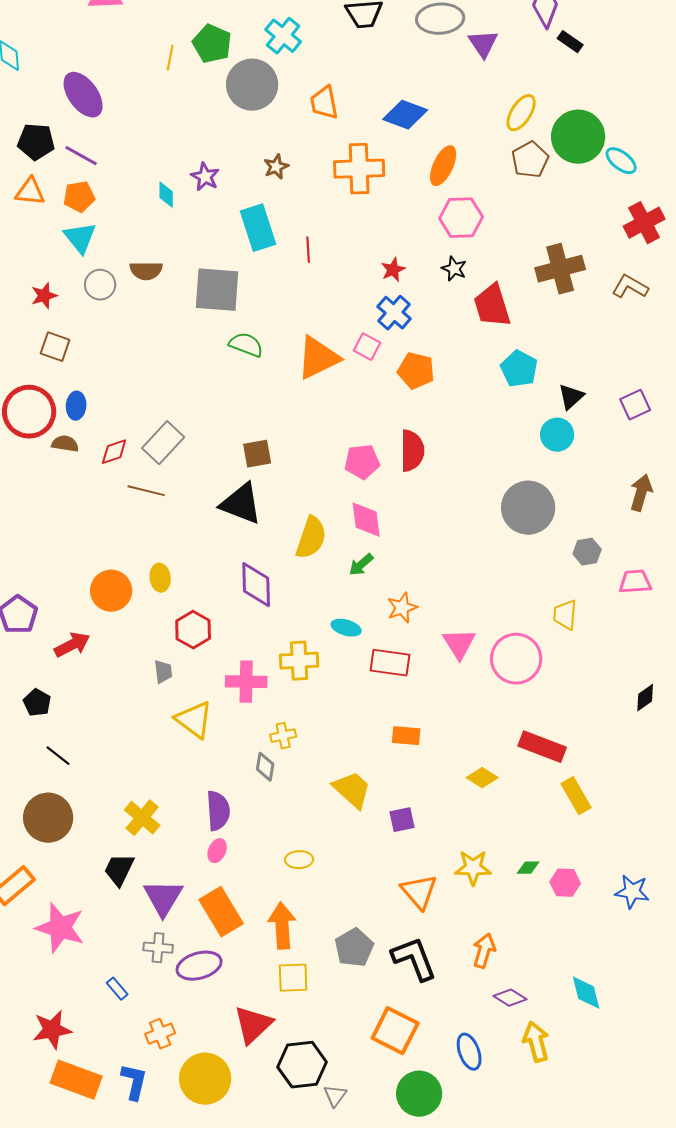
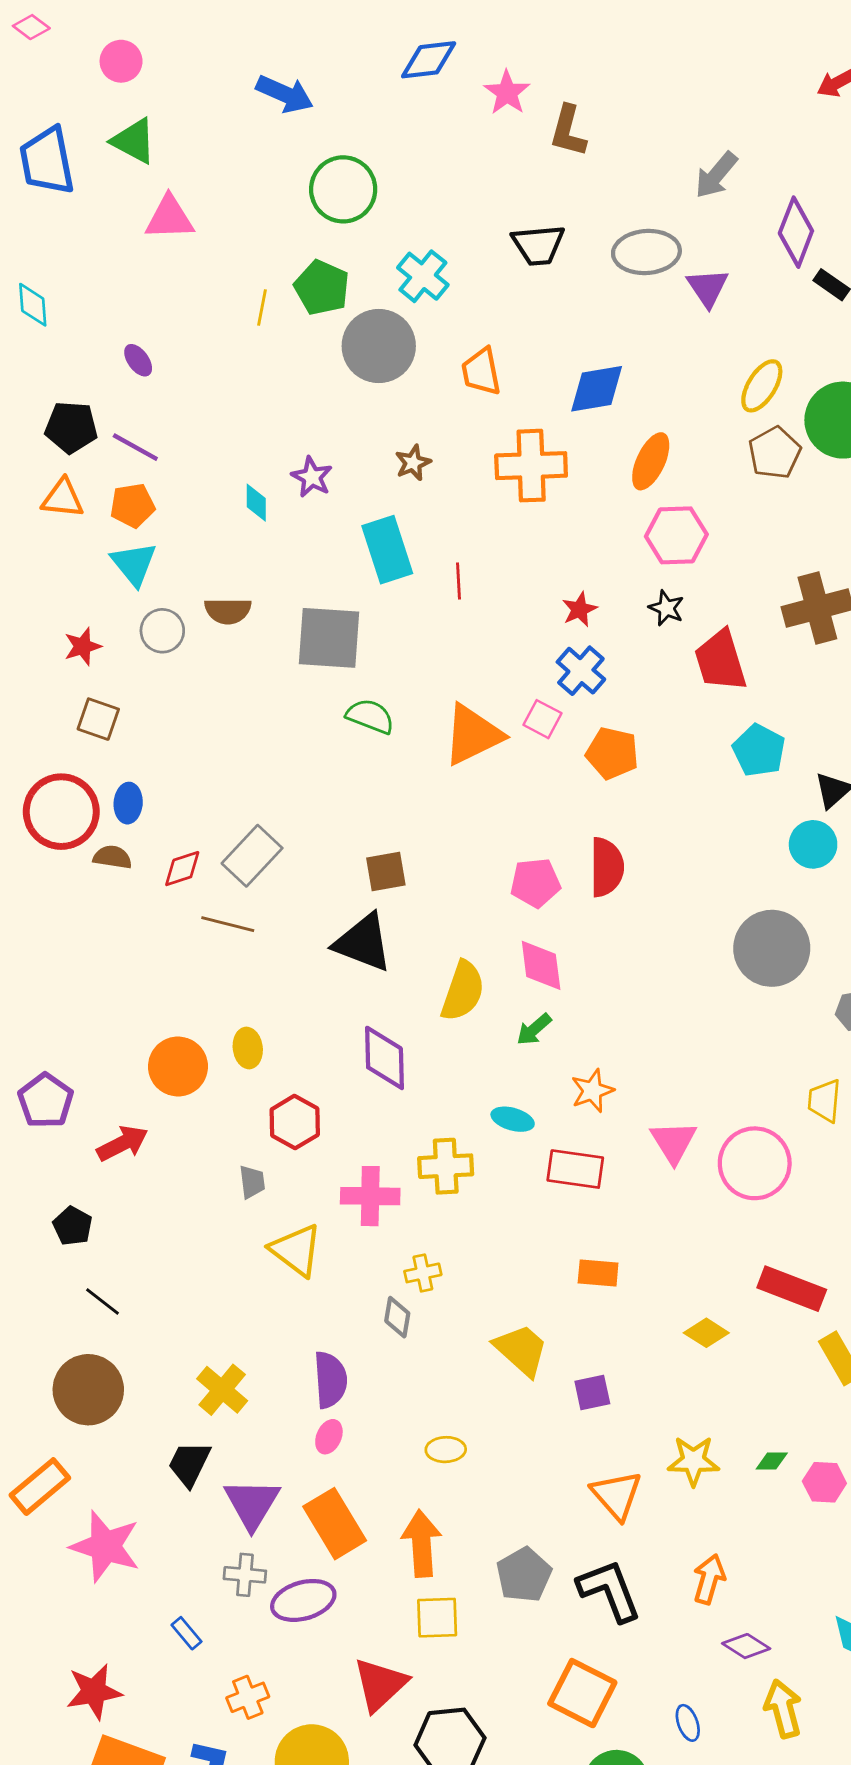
purple ellipse: (83, 95) -> (138, 360), size x0.5
blue diamond: (405, 115) -> (597, 389), turned -30
blue ellipse: (469, 1052) -> (688, 1723), size x0.7

